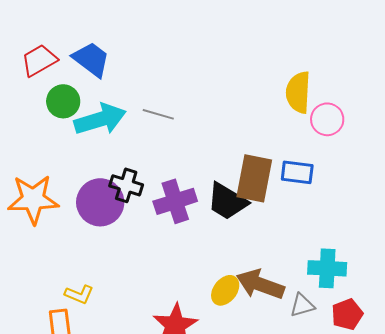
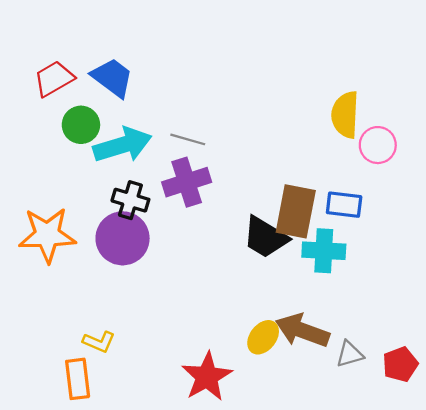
black cross: (126, 185) -> (130, 200), moved
purple cross: (175, 201) -> (187, 182), moved
cyan cross: (327, 268) -> (324, 251), moved

